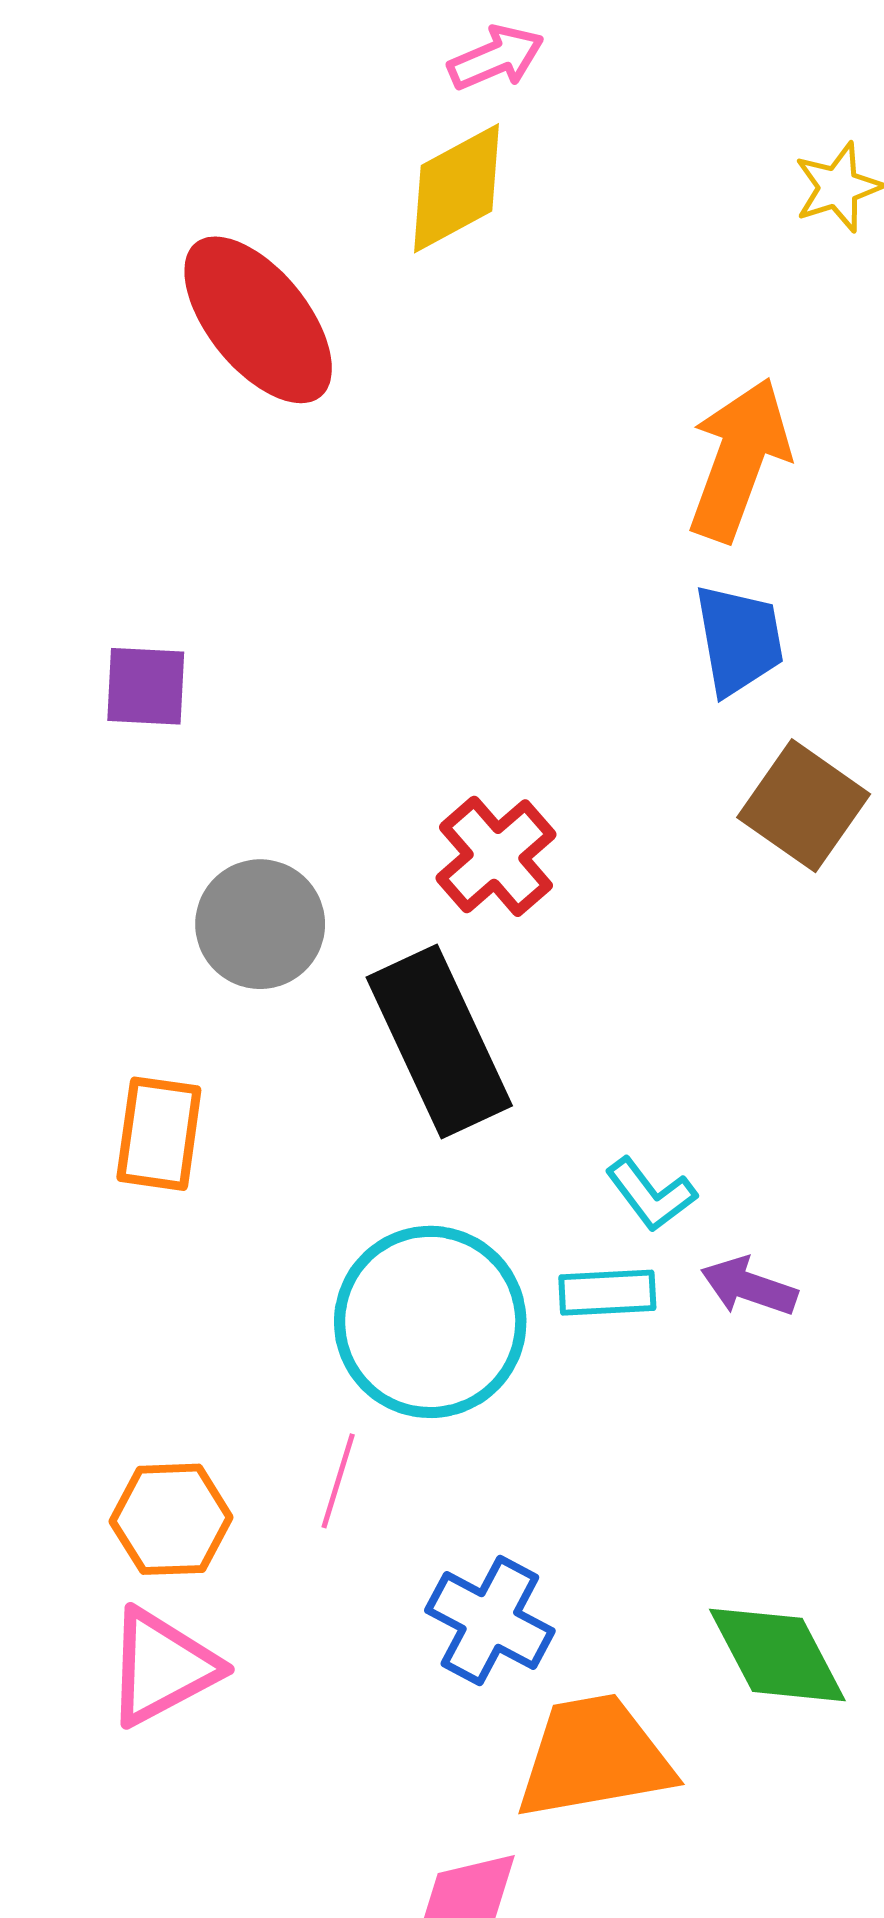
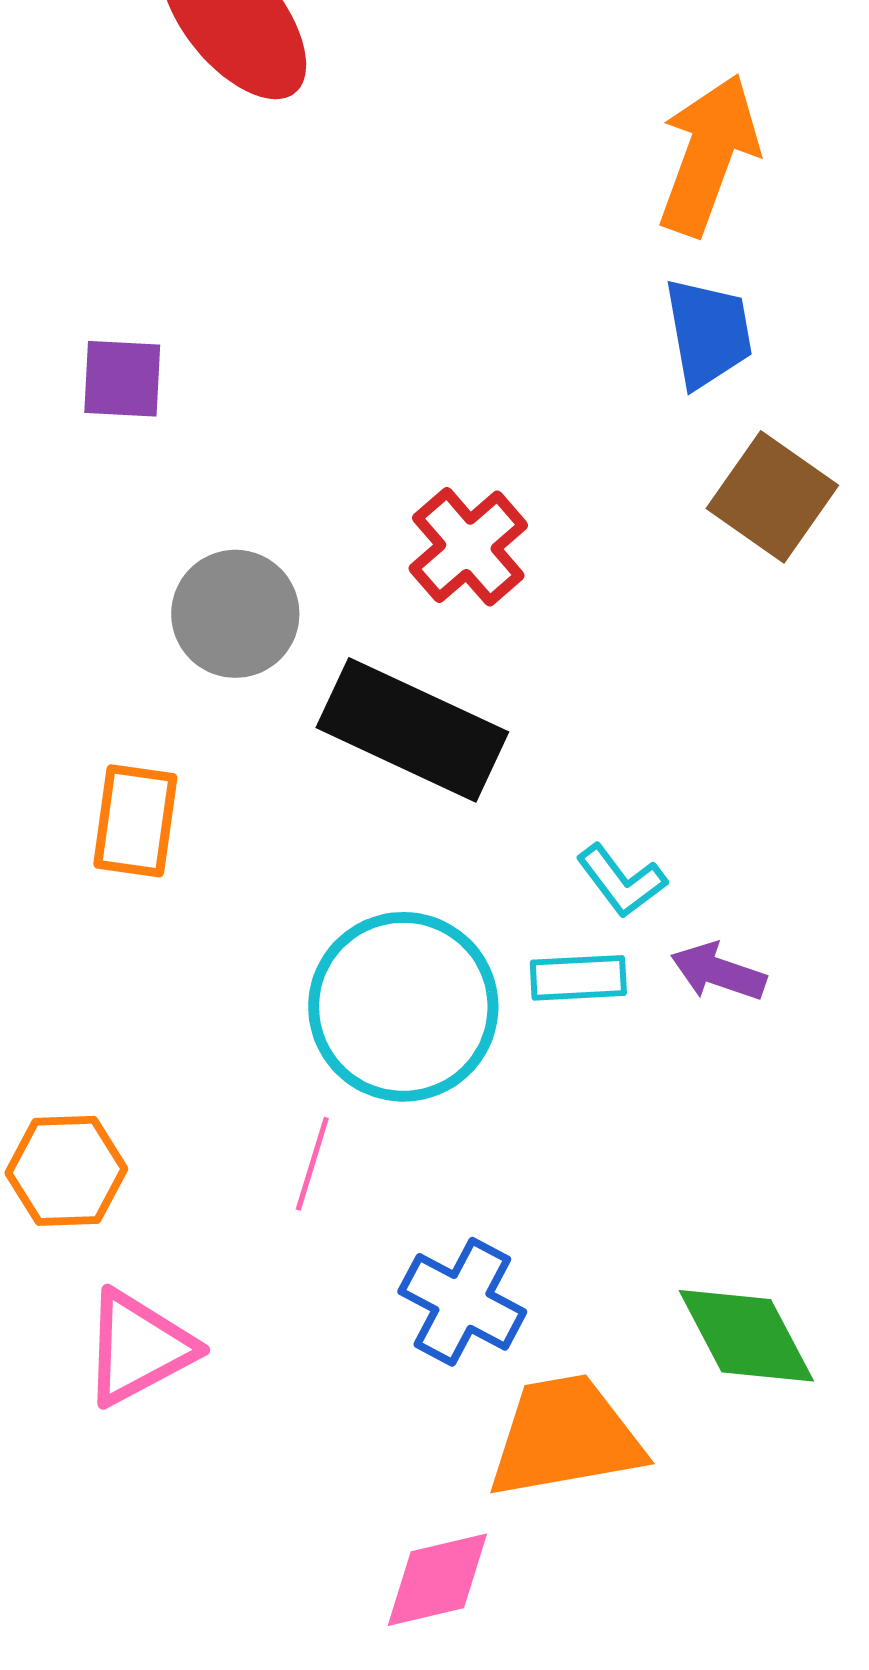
black rectangle: (439, 1042) -> (412, 730), turned -40
orange hexagon: (171, 1519) -> (66, 1171), moved

